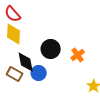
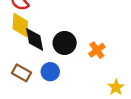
black diamond: (26, 62) -> (35, 39), moved

